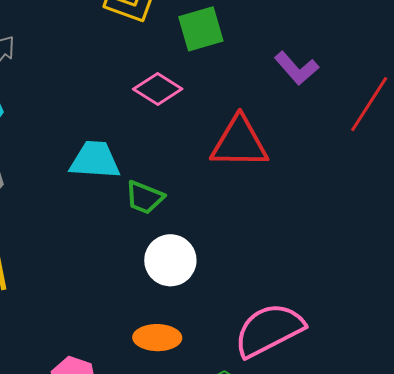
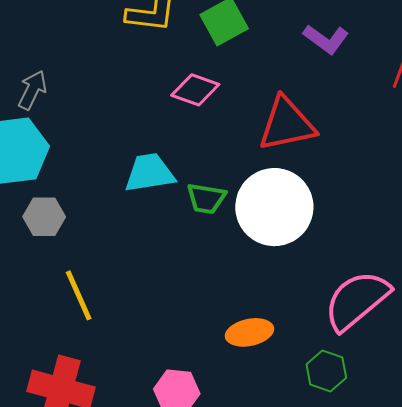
white circle: (170, 260) -> (274, 207), moved, size x1.5

